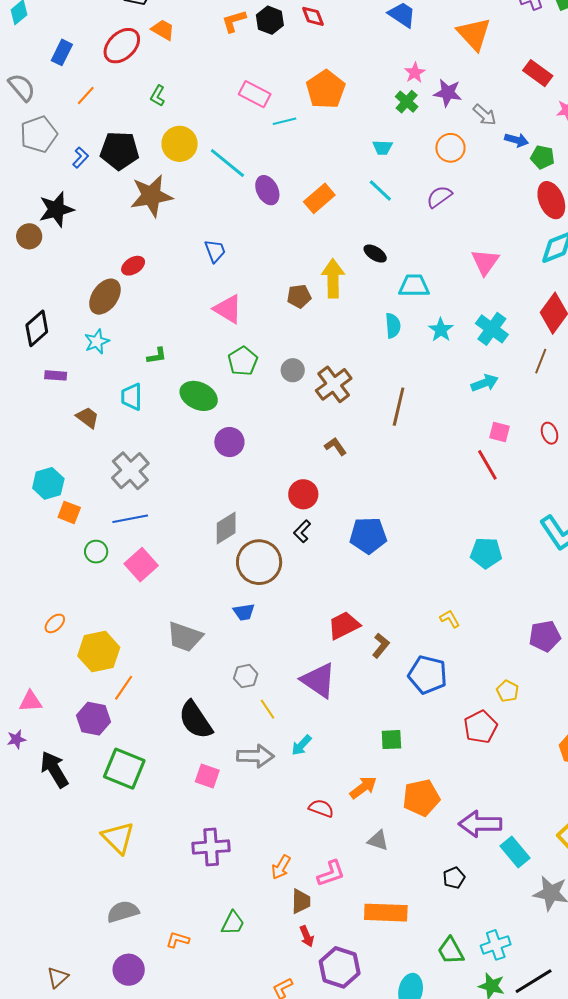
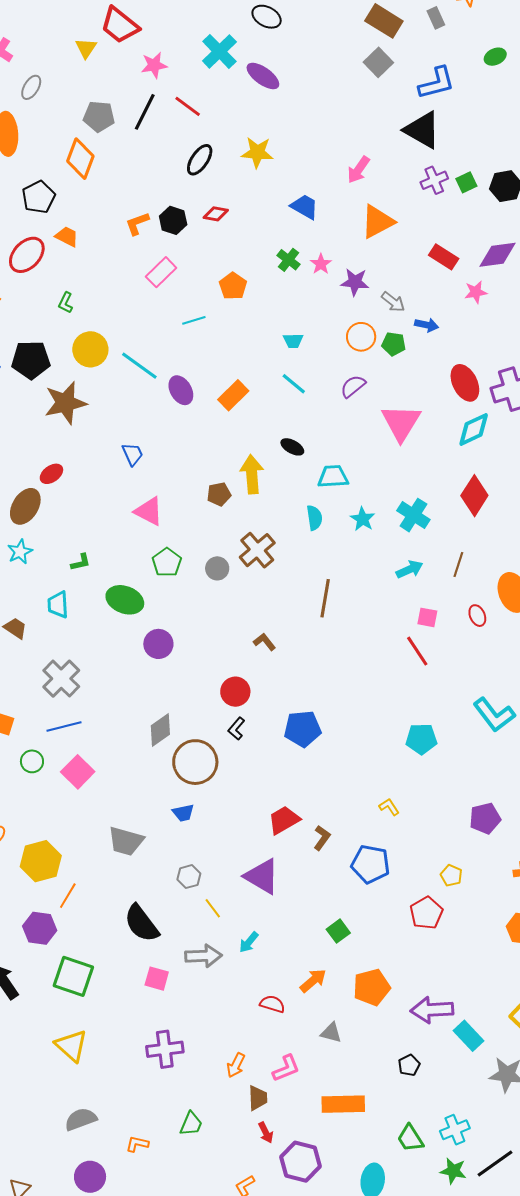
red diamond: (313, 16) -> (216, 214), turned -55
orange triangle: (474, 34) -> (377, 222), turned 48
orange pentagon: (326, 89) -> (233, 286), size x0.7
pink rectangle: (255, 94) -> (161, 272), moved, turned -68
green cross: (407, 102) -> (289, 260), moved
green pentagon: (542, 157) -> (394, 344), moved
pink triangle: (485, 262) -> (401, 423), moved, size x1.4
brown line: (541, 361) -> (458, 565), moved
brown cross: (334, 384) -> (257, 550), moved
green square: (391, 740) -> (338, 931), turned -30

